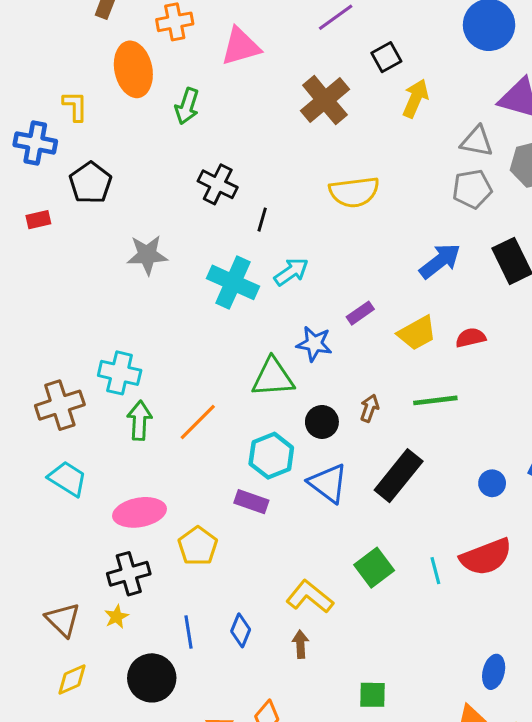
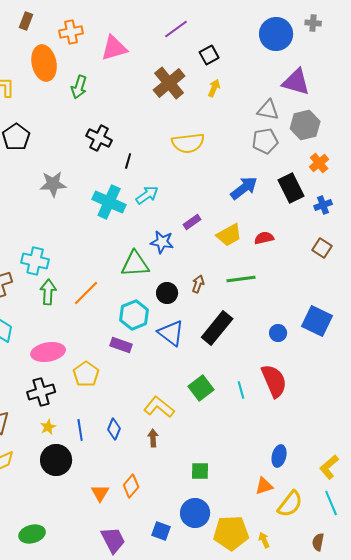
yellow arrow: (415, 98) -> (214, 88), moved, size x0.7
red semicircle: (486, 557) -> (274, 381), turned -92
yellow star: (117, 617) -> (48, 427), moved

